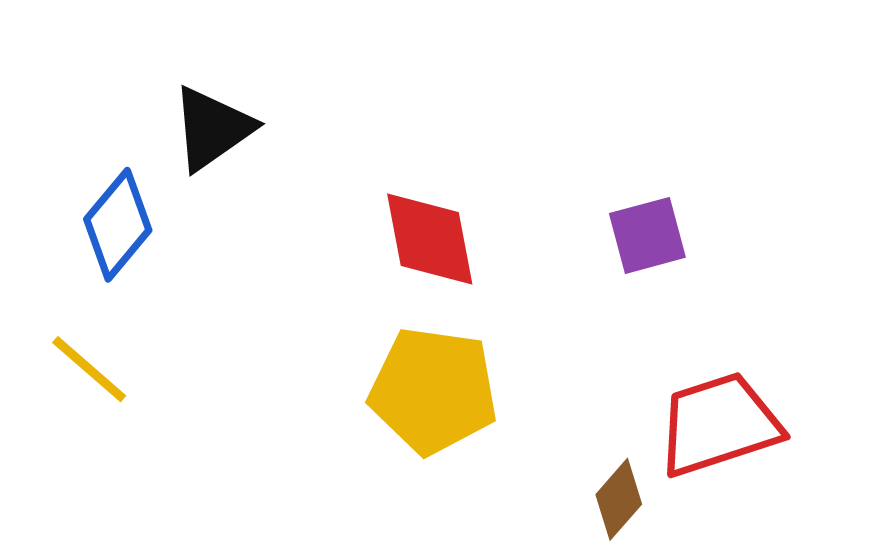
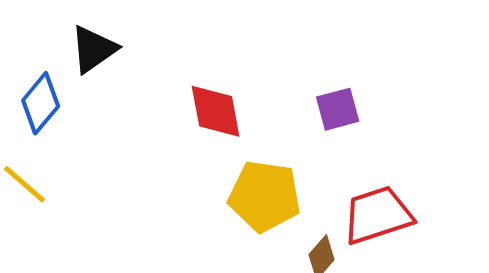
yellow pentagon: (433, 391) -> (265, 196), moved

